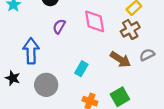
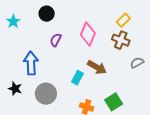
pink diamond: (95, 21) -> (88, 34), turned 35
brown cross: (130, 29) -> (121, 40), turned -36
brown arrow: (120, 59) -> (97, 67), moved

